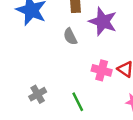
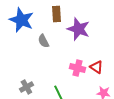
gray semicircle: (70, 37) -> (43, 41), moved

